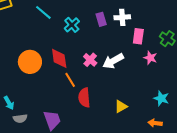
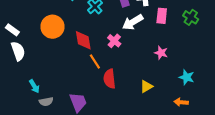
pink star: (150, 58) -> (161, 53), moved
white arrow: (113, 61) -> (133, 22), moved
orange circle: (30, 62) -> (53, 27), moved

